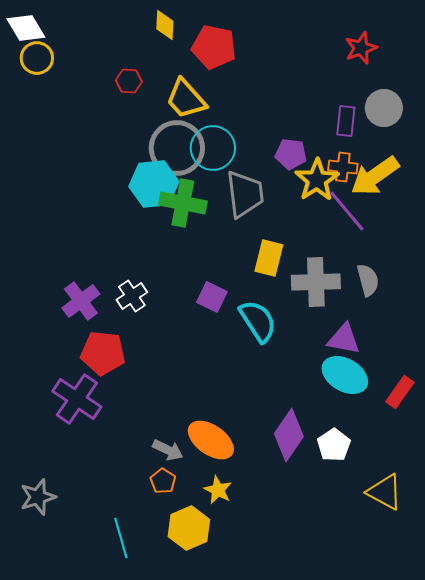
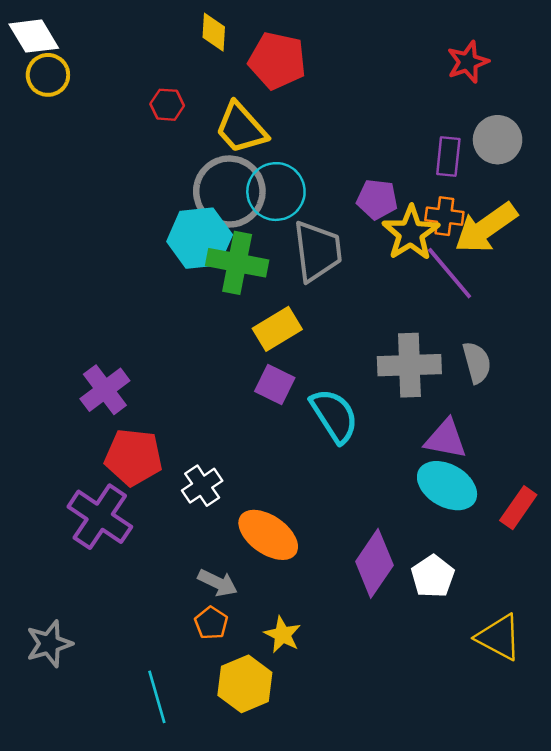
yellow rectangle: (269, 258) -> (277, 329), moved, turned 45
white cross: (132, 296) -> (202, 486), moved
orange ellipse: (211, 440) -> (268, 535), moved

